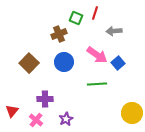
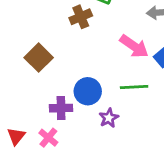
blue circle: (64, 62) -> (88, 91), moved
red triangle: (12, 111) -> (16, 136), moved
purple star: (66, 119) -> (109, 118), moved

